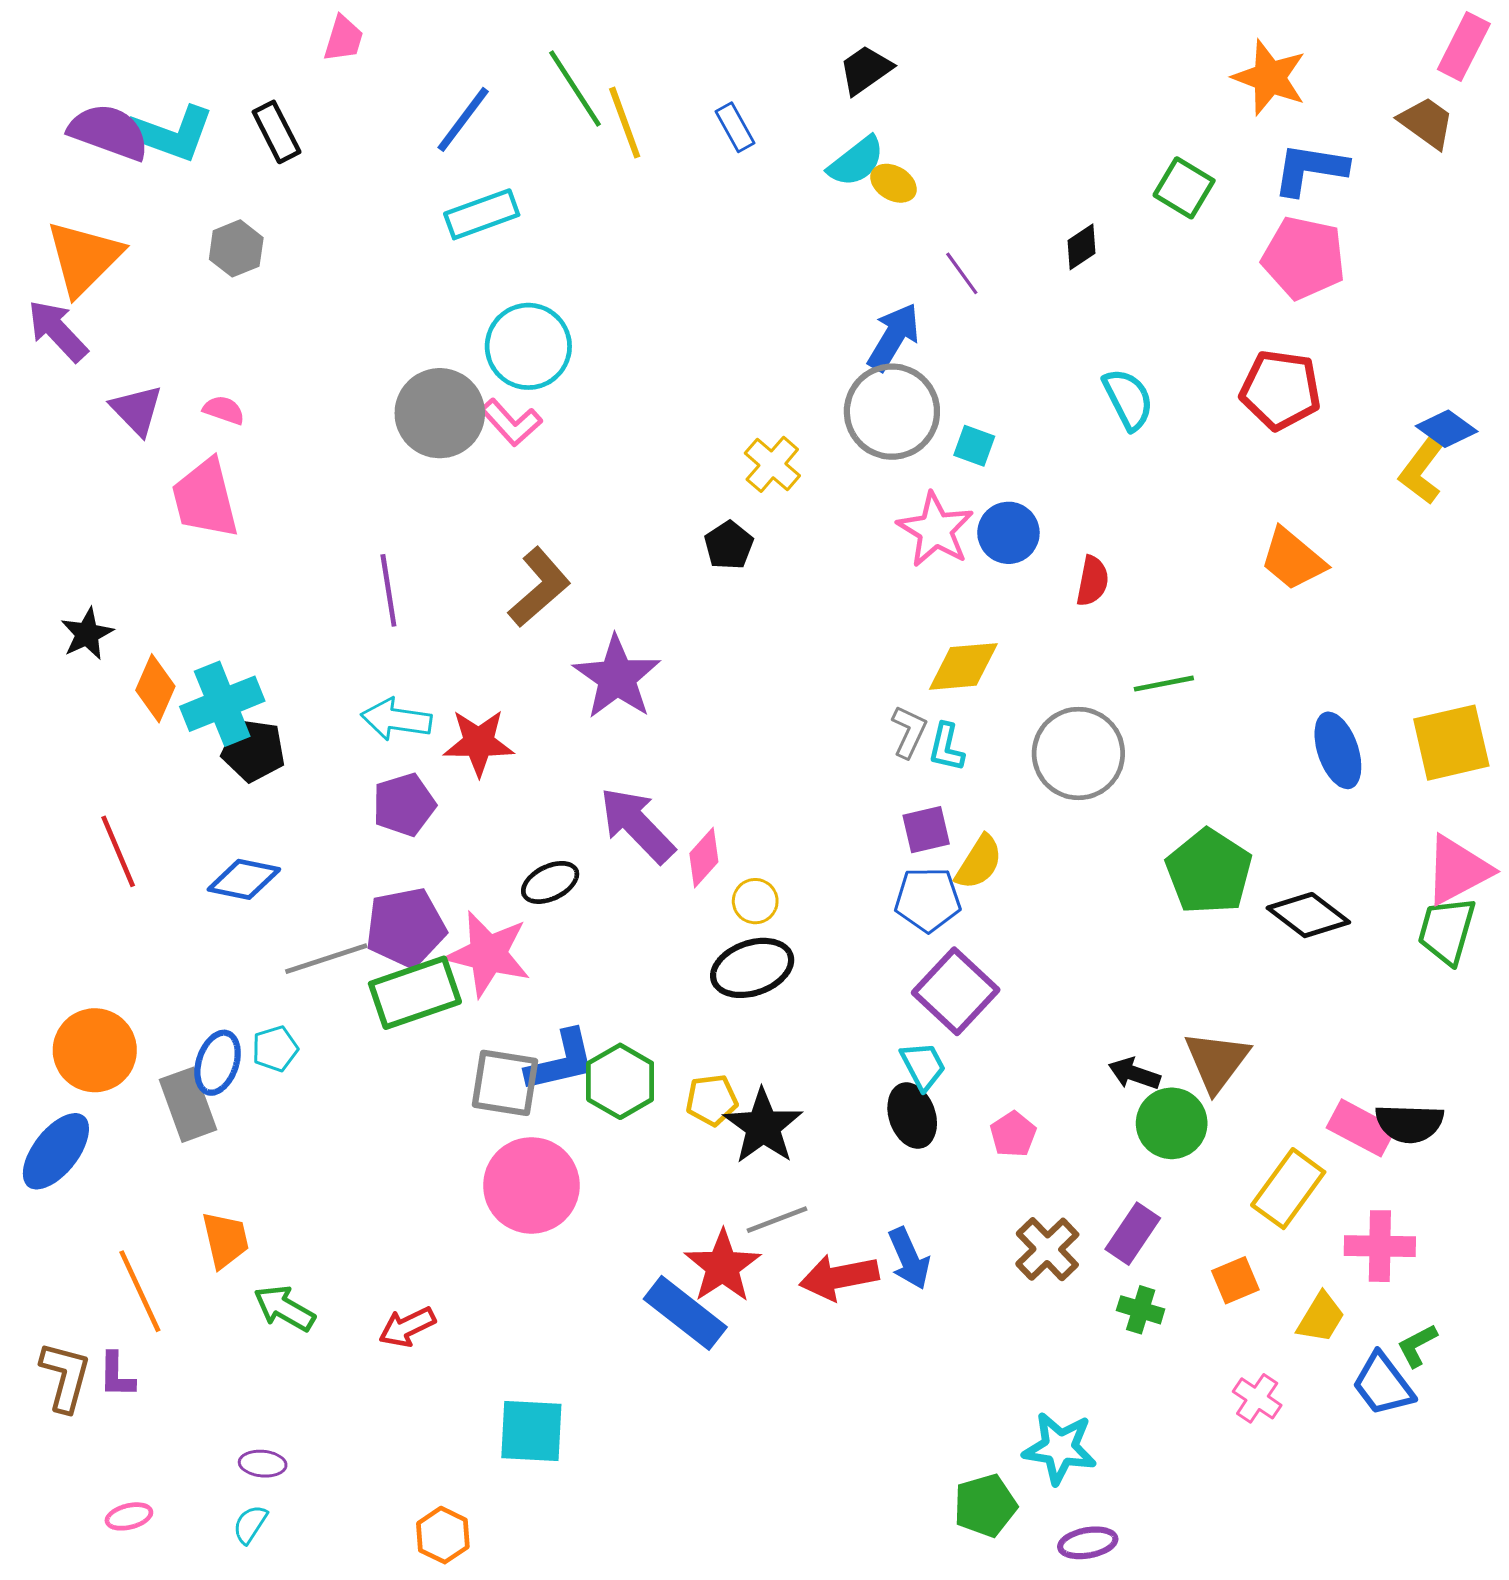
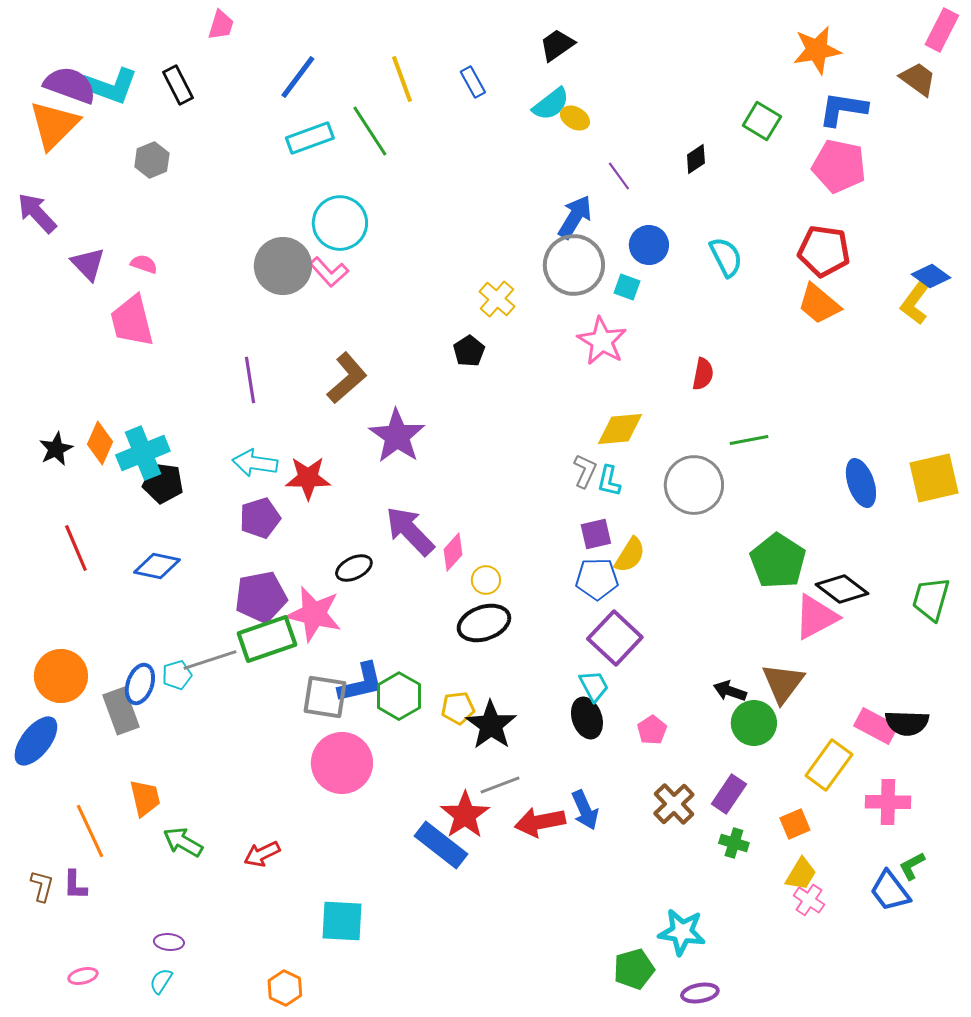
orange star: (1270, 78) -> (817, 50), turned -30
green line: (575, 88) -> (370, 131), moved
orange triangle: (84, 258) -> (54, 125), moved
blue circle: (1008, 533) -> (649, 245), moved
orange trapezoid: (1293, 559) -> (819, 304), moved
black star: (87, 634) -> (56, 449), moved
pink triangle: (1458, 870) -> (816, 617), moved
gray line: (326, 959) -> (210, 660), moved
yellow trapezoid: (1321, 1318) -> (801, 874), moved
brown L-shape: (65, 1377) -> (42, 886), size x0.7

